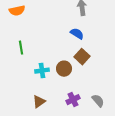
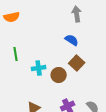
cyan cross: (42, 71) -> (39, 68), moved

